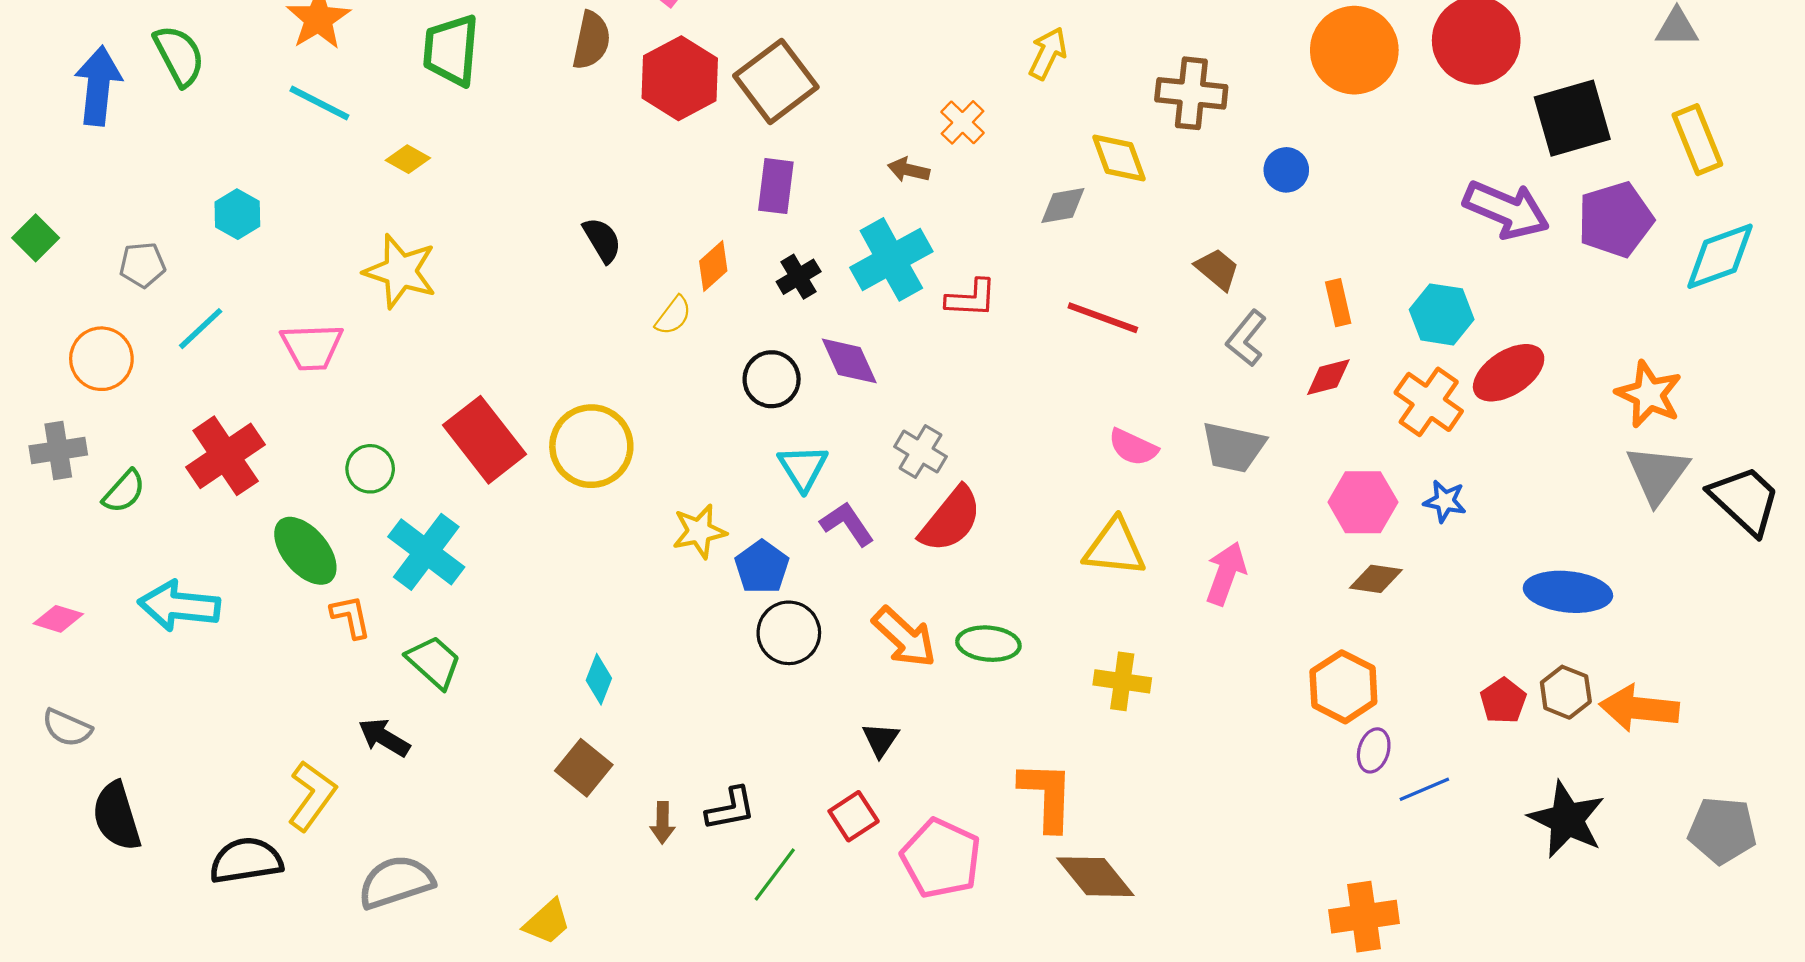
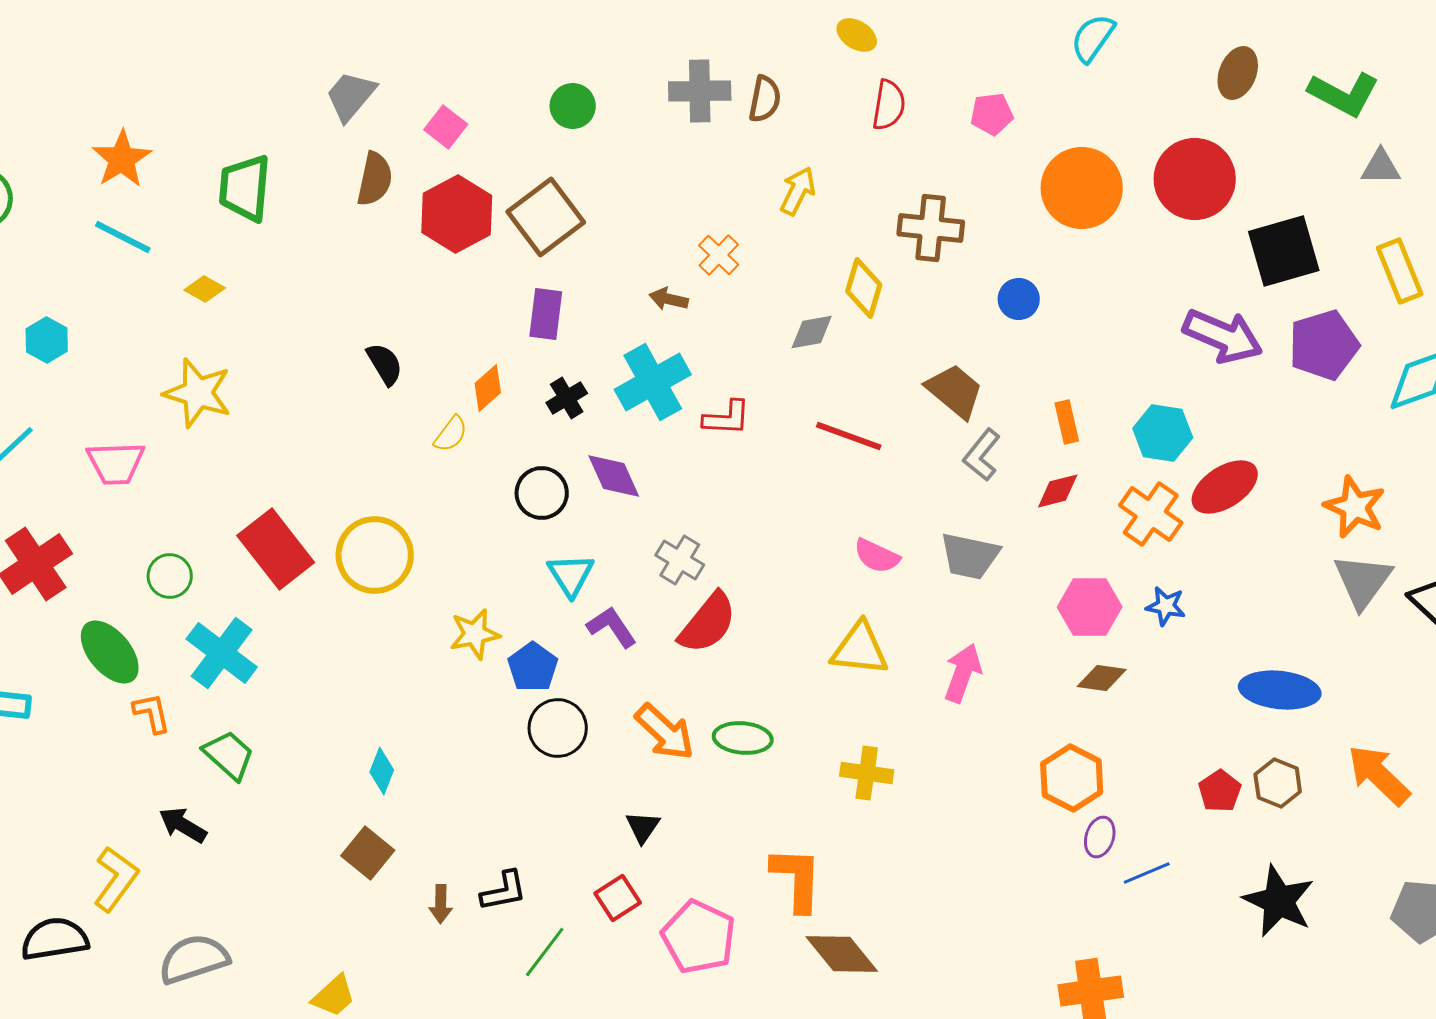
yellow diamond: (1119, 158) -> (864, 288), turned 36
brown trapezoid: (1217, 269) -> (955, 391), size x1.4
orange arrow: (1639, 708) -> (1379, 775), moved, turned 38

